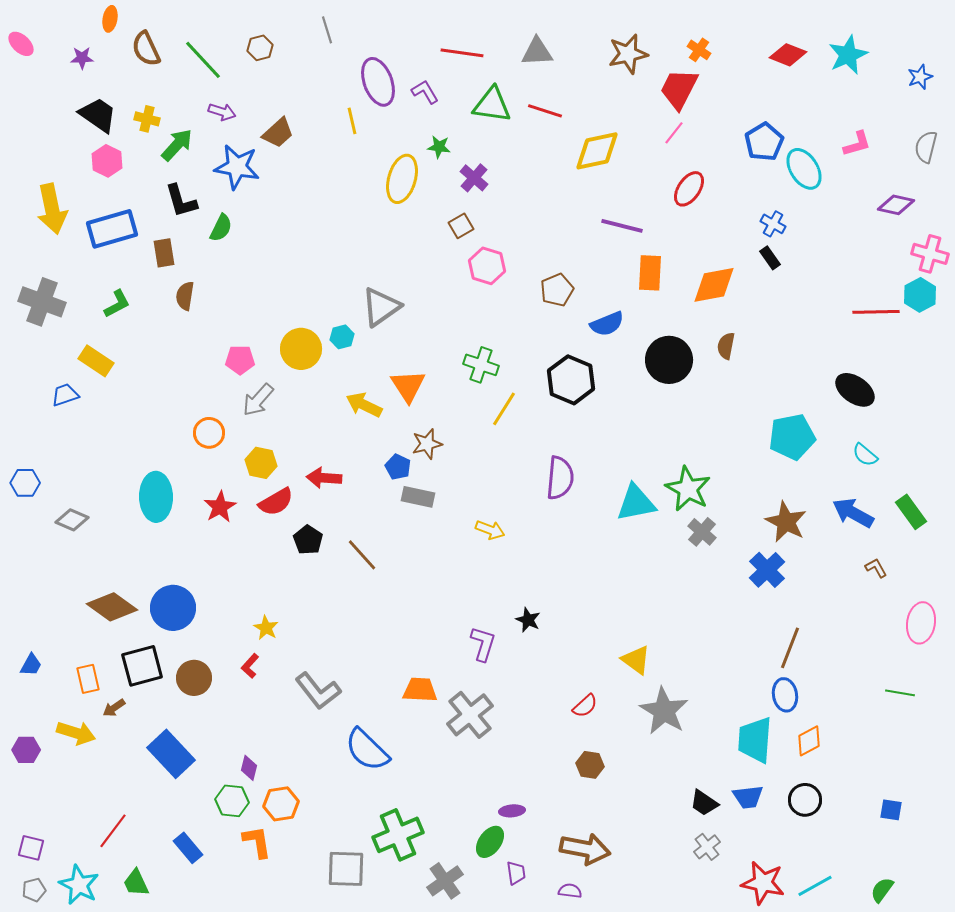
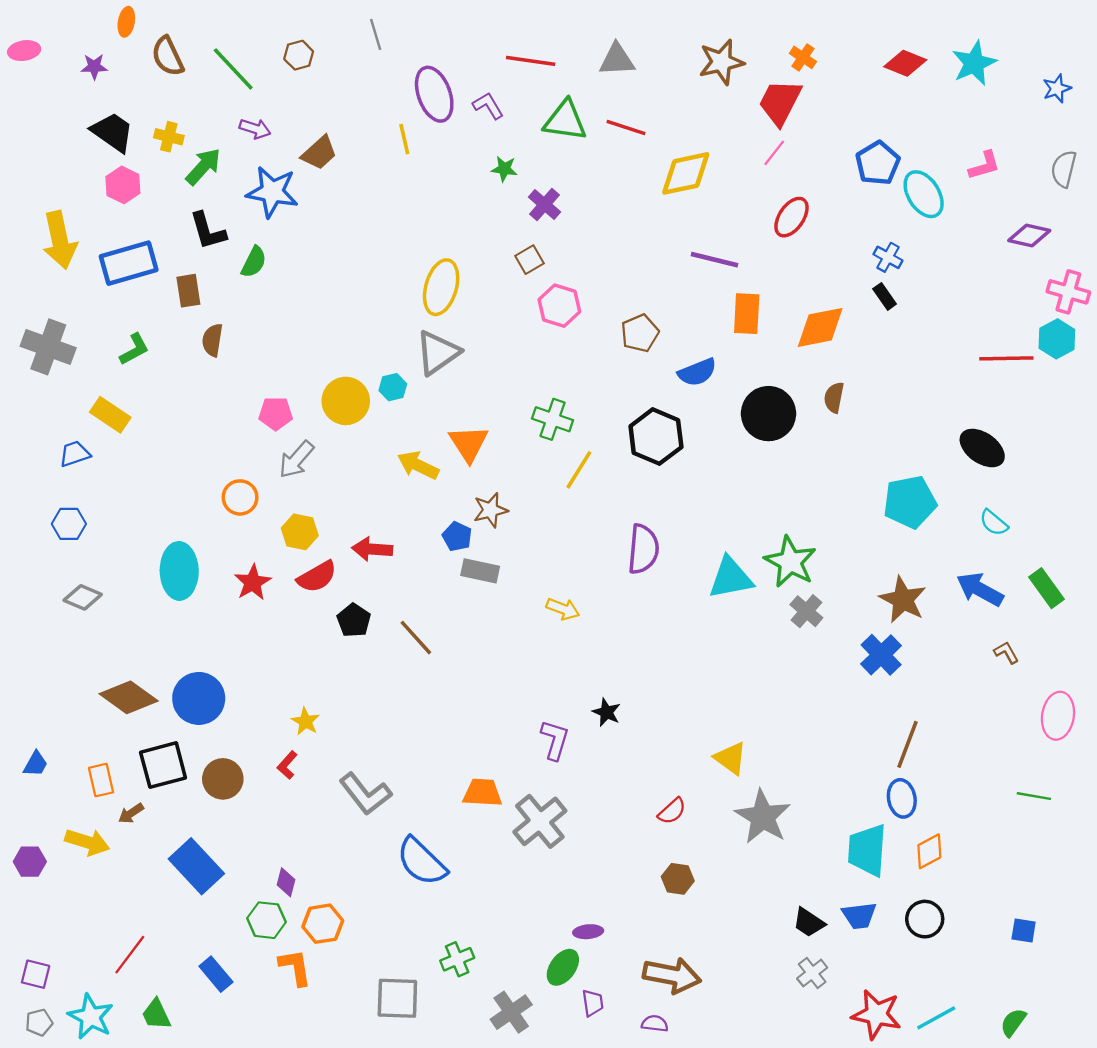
pink ellipse: (21, 44) -> (24, 51), turned -52
yellow ellipse: (402, 179) -> (441, 287), moved
blue hexagon: (25, 483) -> (69, 524), moved
green cross: (398, 835) -> (457, 959), size x0.6

